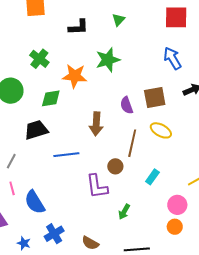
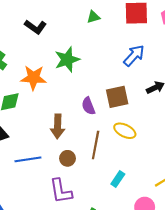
green triangle: (119, 20) -> (93, 17), moved, turned 32
black L-shape: (78, 27) -> (35, 27), turned 40
blue arrow: (172, 58) -> (134, 56), turned 75
brown circle: (115, 166) -> (68, 158), moved

